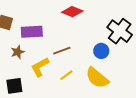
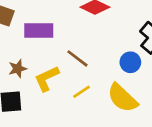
brown line: (62, 51) -> (77, 58), turned 54
brown star: (18, 52) -> (18, 69), moved

